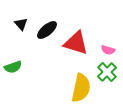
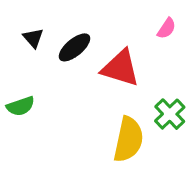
pink semicircle: (108, 50) -> (167, 28), moved, turned -72

